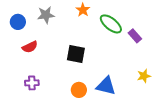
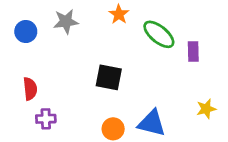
purple rectangle: (135, 36) -> (193, 52), turned 40
red semicircle: (30, 47) -> (30, 89), moved, turned -70

